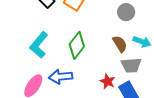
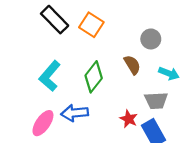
brown semicircle: (120, 44) -> (132, 65), moved

